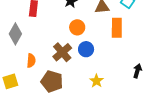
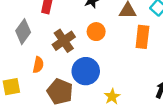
blue circle: (86, 49) -> (86, 71), moved, size x1.5
brown cross: (62, 52) -> (64, 41), moved

